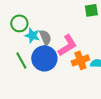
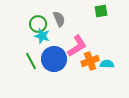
green circle: (19, 23) -> (38, 24), moved
gray semicircle: (45, 37) -> (59, 19), moved

